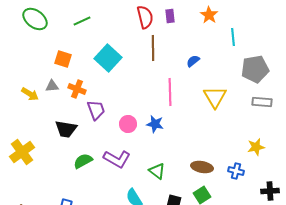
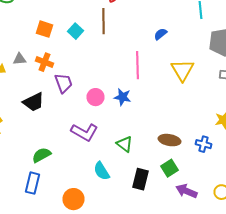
brown line: (153, 48) -> (104, 21), moved
cyan square: (108, 58) -> (76, 31), size x0.6
orange square: (63, 59) -> (44, 29), moved
black trapezoid: (66, 129) -> (34, 102), turned -35
green semicircle: (83, 161) -> (42, 155), moved

